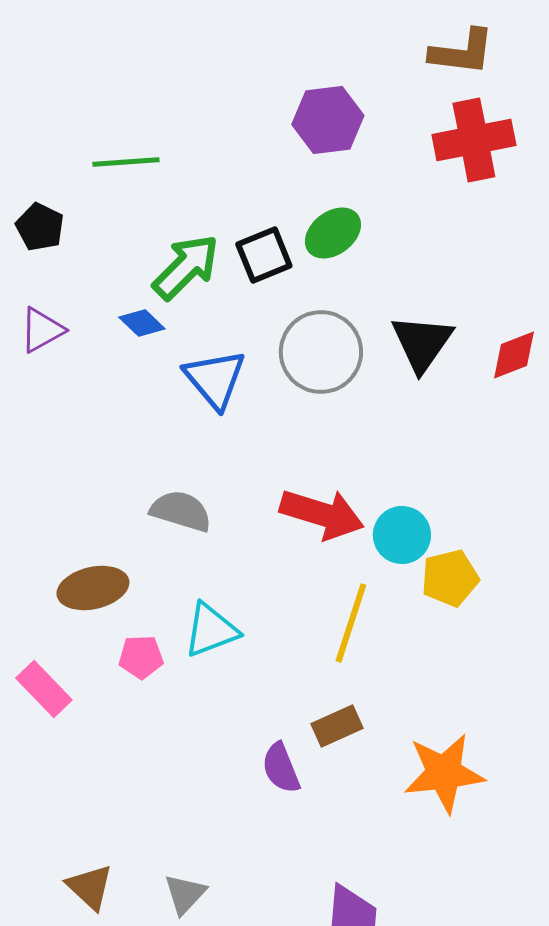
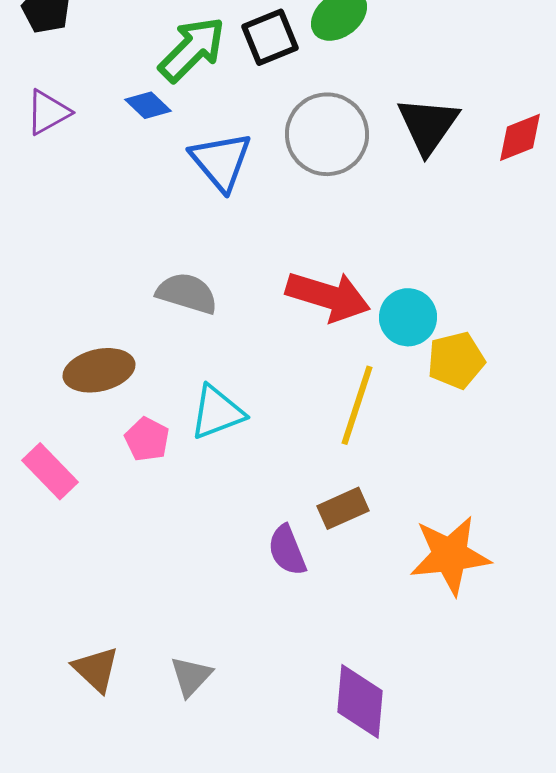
pink pentagon: (141, 657) -> (147, 439), turned 30

